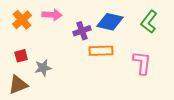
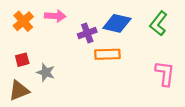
pink L-shape: (142, 63) -> (165, 73), moved
gray star: (43, 68) -> (46, 72), turned 30

